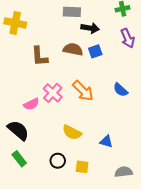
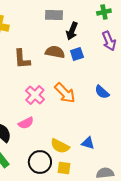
black arrow: (90, 28) -> (72, 31), turned 102
pink semicircle: (31, 104) -> (26, 123), moved
yellow semicircle: (72, 132) -> (60, 146), moved
black circle: (58, 161) -> (40, 162), size x1.5

